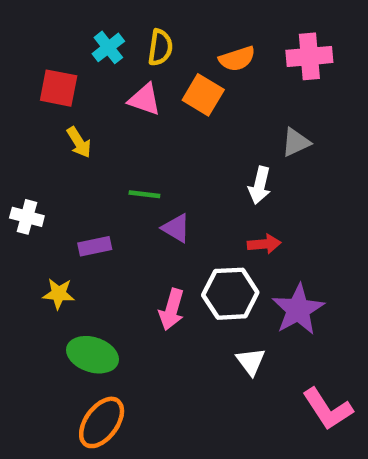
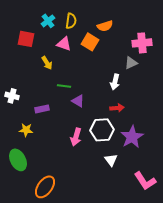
pink cross: (309, 56) -> (142, 43), moved
yellow arrow: (79, 142) -> (47, 63), moved
green ellipse: (92, 355) -> (18, 160), moved, turned 45

